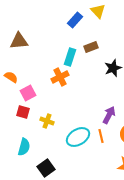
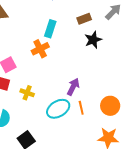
brown rectangle: (91, 47) -> (84, 19), moved
purple arrow: (109, 115) -> (73, 87), moved

